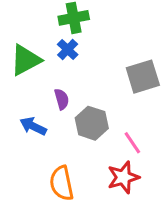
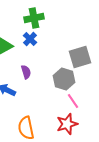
gray hexagon: (92, 123) -> (64, 79), moved

